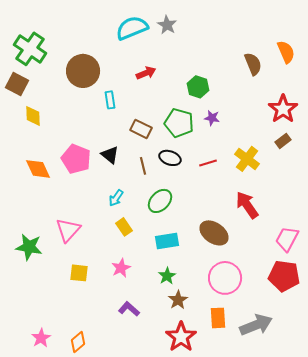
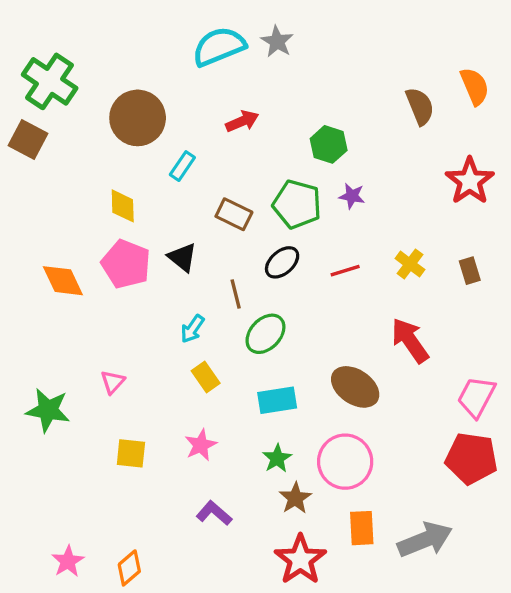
cyan rectangle: (110, 100) -> (182, 166), turned 42
yellow diamond: (33, 116) -> (123, 206), moved
brown rectangle: (283, 141) -> (470, 271), moved, turned -70
black ellipse: (170, 158) -> (282, 262), turned -60
yellow cross: (247, 159) -> (410, 264), size x0.7
brown line: (143, 166) -> (236, 294), moved
pink triangle: (68, 230) -> (113, 382), size x0.6
pink circle: (225, 278) -> (345, 462), moved

